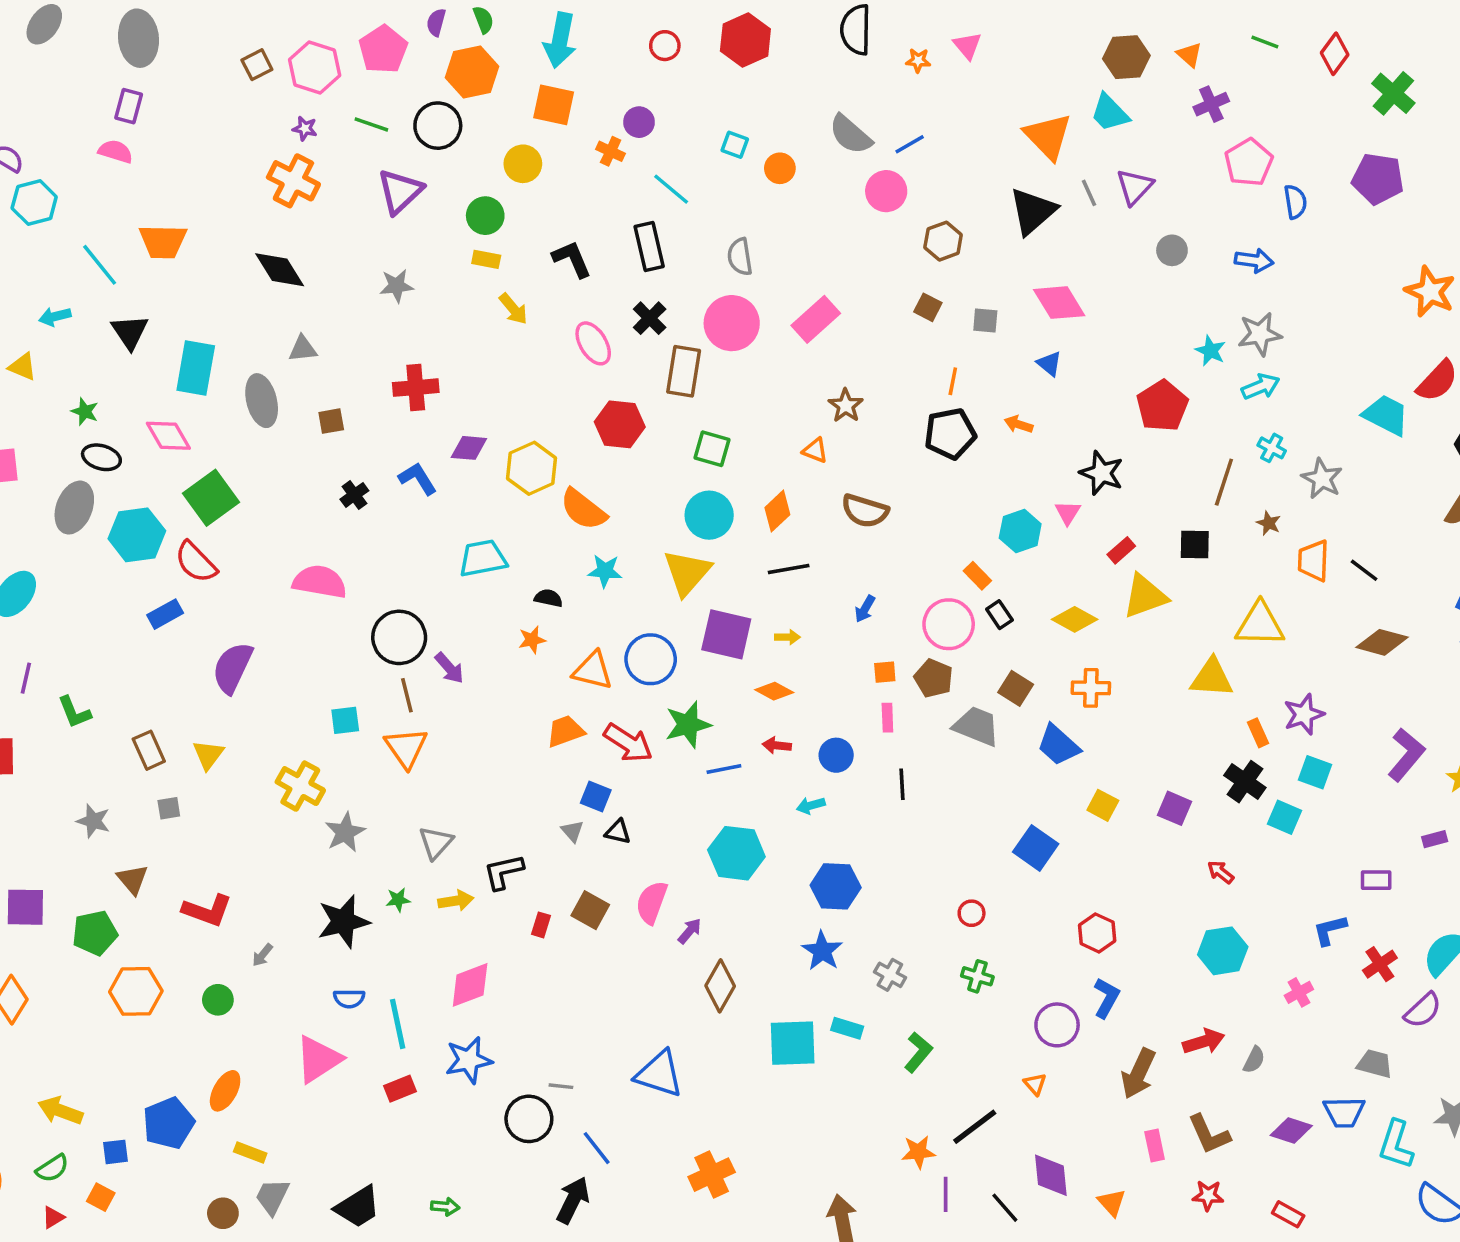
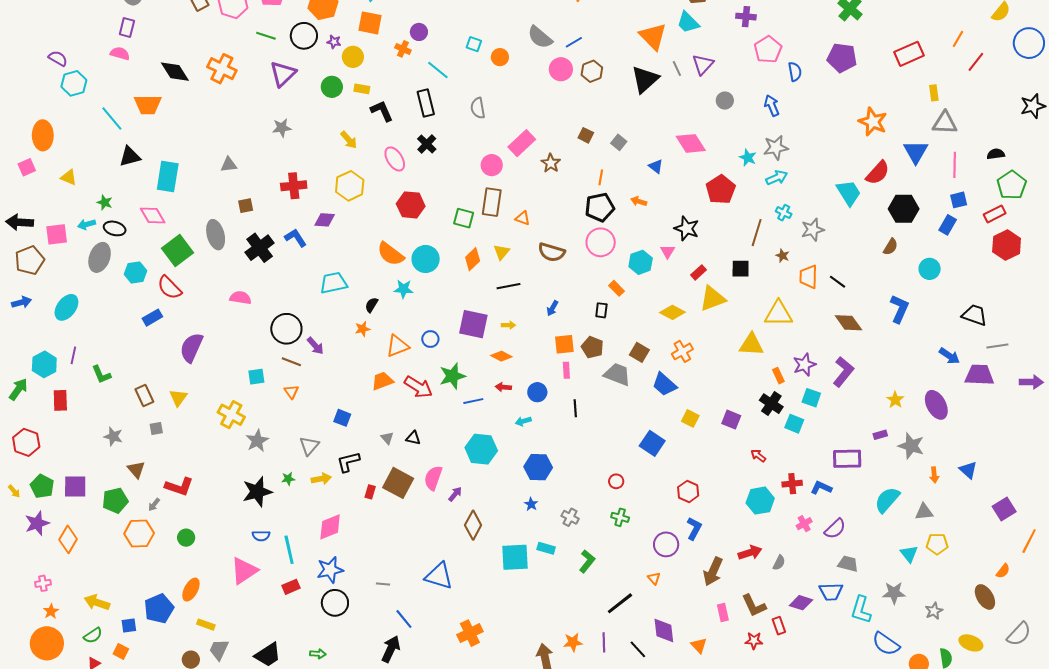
purple cross: (1211, 104) -> (746, 17), turned 30
purple star: (305, 129) -> (334, 42), moved
brown hexagon: (943, 241) -> (592, 71), moved
yellow rectangle: (486, 259) -> (362, 89), moved
blue arrow: (1254, 261) -> (772, 106), turned -120
black diamond: (280, 270) -> (175, 72), moved
pink diamond: (1059, 303) -> (691, 143), moved
cyan arrow: (55, 317) -> (87, 224), moved
gray square: (985, 321) -> (619, 142), turned 35
pink circle: (732, 323) -> (492, 165), moved, size x0.7
black triangle: (130, 332) -> (130, 156), turned 50
brown rectangle: (684, 371) -> (492, 202), moved
gray ellipse: (262, 401) -> (216, 235), moved
brown star: (846, 406) -> (551, 163), moved
cyan trapezoid: (1386, 415) -> (849, 193), turned 32
yellow hexagon: (532, 468) -> (350, 186), moved
gray star: (1322, 479) -> (813, 230), turned 30
black cross: (354, 495) -> (260, 248), size x1.8
orange diamond: (777, 511) -> (473, 259), moved
cyan circle: (709, 515) -> (426, 259), moved
cyan hexagon: (137, 535) -> (136, 272), size x0.7
yellow triangle: (687, 572) -> (502, 252), moved, size x0.6
pink semicircle: (320, 582) -> (240, 298), size x0.7
black semicircle: (548, 598) -> (371, 305), turned -70
black rectangle: (999, 615) -> (601, 310), moved, turned 42
pink circle: (949, 624) -> (601, 242), moved
brown diamond: (1382, 642) -> (848, 323), turned 40
blue circle: (651, 659) -> (430, 339), size x0.6
orange triangle: (593, 670) -> (397, 346), turned -35
orange square: (885, 672) -> (564, 344), size x1.5
orange cross: (1091, 688) -> (682, 351), turned -30
brown line: (407, 695) -> (291, 362), turned -54
orange triangle: (406, 748) -> (291, 392), size x0.6
purple L-shape: (1406, 755) -> (843, 372), moved
blue square: (596, 796) -> (342, 418), moved
purple rectangle: (1376, 880) -> (847, 459), size x1.6
brown square: (590, 910) -> (398, 483), size x1.4
blue L-shape: (1330, 930) -> (821, 488), turned 40
blue star: (822, 951) -> (531, 504), size x0.6
gray arrow: (262, 955) -> (154, 505), moved
red cross: (1380, 964) -> (792, 484), moved, turned 30
purple semicircle: (1423, 1010) -> (835, 529), moved
black circle: (529, 1119) -> (335, 603), moved
orange star: (918, 1152) -> (573, 642), moved
red rectangle: (1288, 1214) -> (779, 626), moved, turned 42

